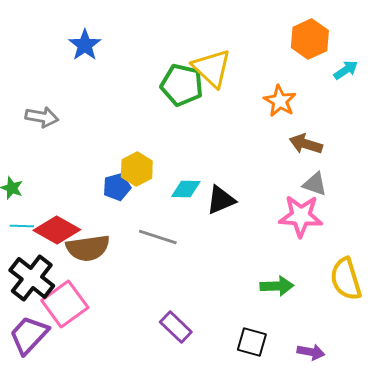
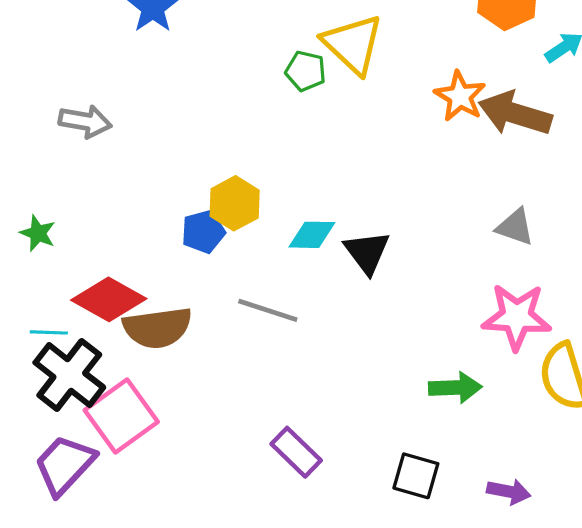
green pentagon: (182, 85) -> (306, 71), size x0.6
brown arrow: (306, 144) -> (515, 114), moved, size x1.4
black triangle: (221, 200) -> (367, 252), turned -44
pink star: (301, 216) -> (517, 317), moved
cyan line: (22, 226) -> (49, 332), moved

